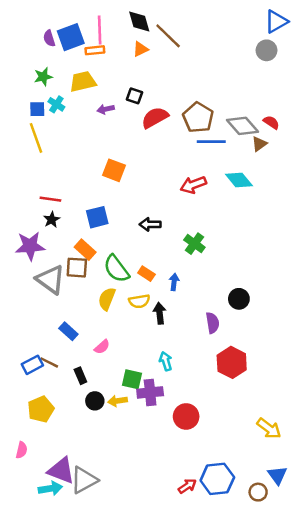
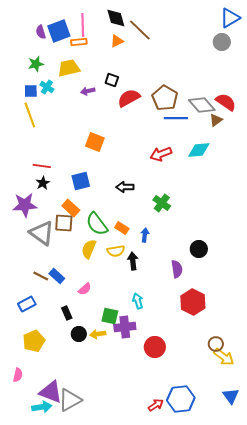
red semicircle: (271, 122) -> (226, 102), size x1.5
cyan diamond: (239, 180) -> (199, 150), turned -55
brown line: (49, 362) -> (41, 276), moved
brown circle: (258, 492) -> (216, 344), moved

